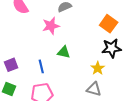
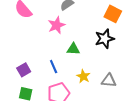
black star: (112, 48) -> (105, 39), moved
yellow star: (98, 68) -> (83, 76), moved

